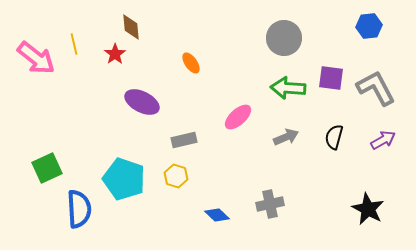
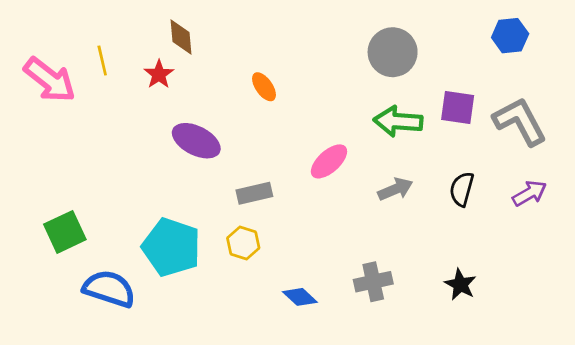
blue semicircle: (79, 209) -> (109, 289), turned -69
black star: (368, 209) -> (460, 284), moved, size x0.7

